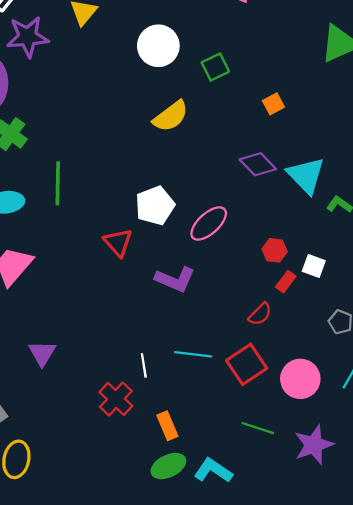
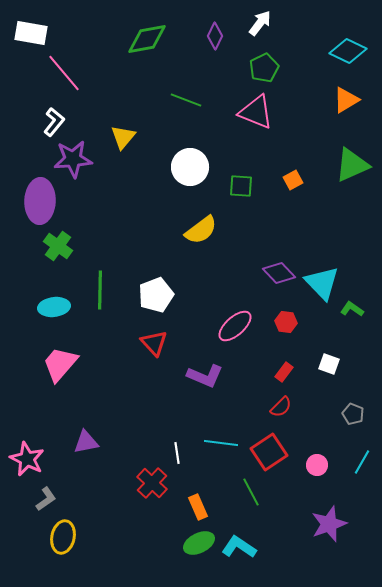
green square: (215, 67) -> (241, 186), turned 30
orange square: (273, 104) -> (293, 180), moved
white pentagon: (155, 206) -> (156, 295), moved
red hexagon: (275, 250) -> (286, 322), moved
red rectangle: (286, 282) -> (284, 372), moved
purple triangle: (42, 353) -> (86, 442), turned 48
pink circle: (300, 379) -> (317, 465), size x0.6
green line: (258, 428) -> (251, 492), moved, turned 44

